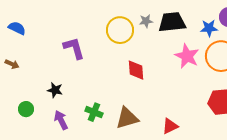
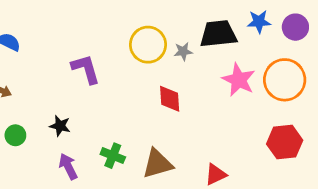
gray star: (146, 21) -> (183, 51), moved
blue star: (209, 28) -> (259, 22), moved
green circle: (26, 109) -> (15, 135), moved

